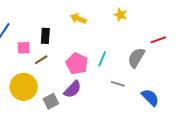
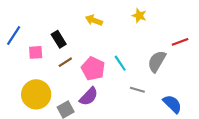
black rectangle: (45, 36) -> (59, 39), turned -35
cyan line: (102, 59) -> (120, 63), turned -56
brown line: (41, 60) -> (65, 62), moved

